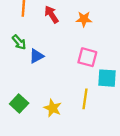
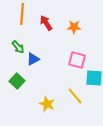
yellow line: (85, 99) -> (75, 96), turned -48
green square: (19, 103) -> (17, 81), moved

